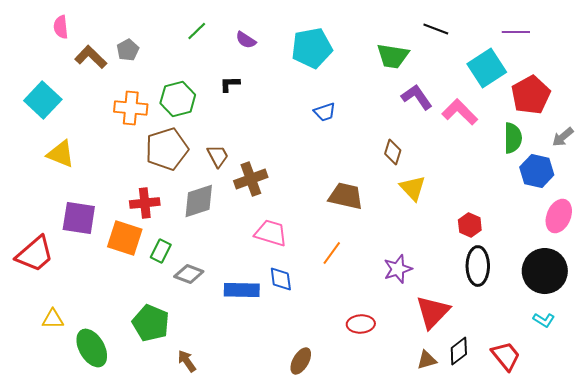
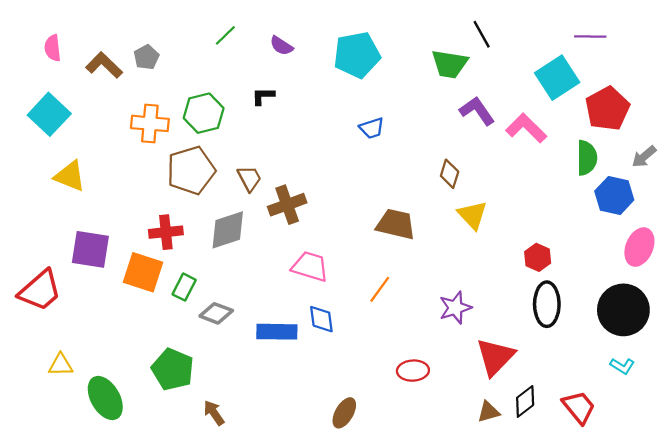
pink semicircle: (61, 27) -> (53, 48), moved
black line: (436, 29) -> (482, 34), moved, turned 40

